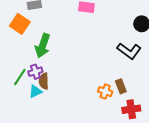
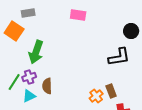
black L-shape: (129, 51) -> (119, 57), turned -45
brown semicircle: (44, 81) -> (47, 86), moved
orange cross: (105, 92) -> (96, 96), turned 32

